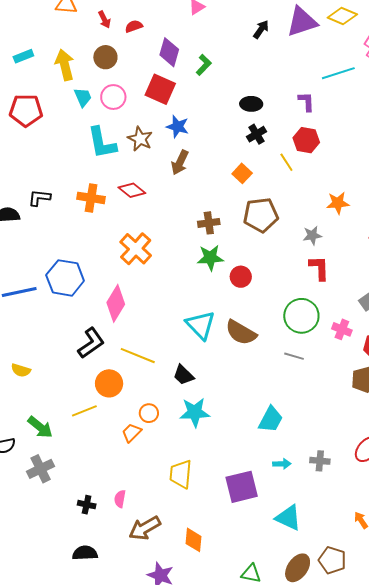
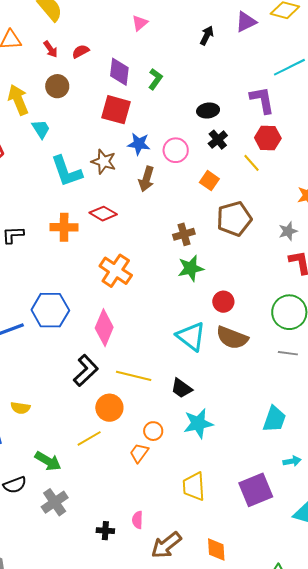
purple triangle: (302, 22) -> (246, 22), size x0.7
pink circle: (113, 97) -> (176, 150), moved
purple L-shape: (306, 102) -> (262, 100), size x1.4
red circle: (241, 277) -> (223, 302), moved

